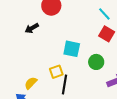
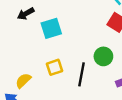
cyan square: (72, 49) -> (51, 28), moved, turned -30
black line: (64, 85) -> (81, 74), moved

